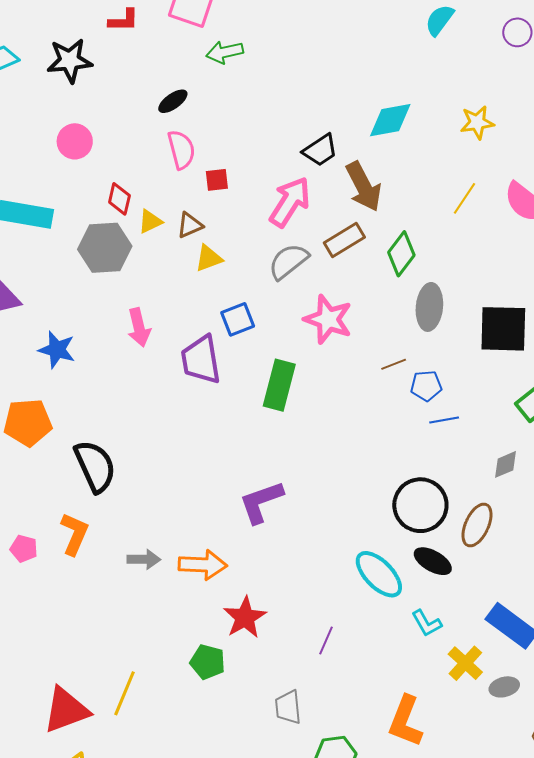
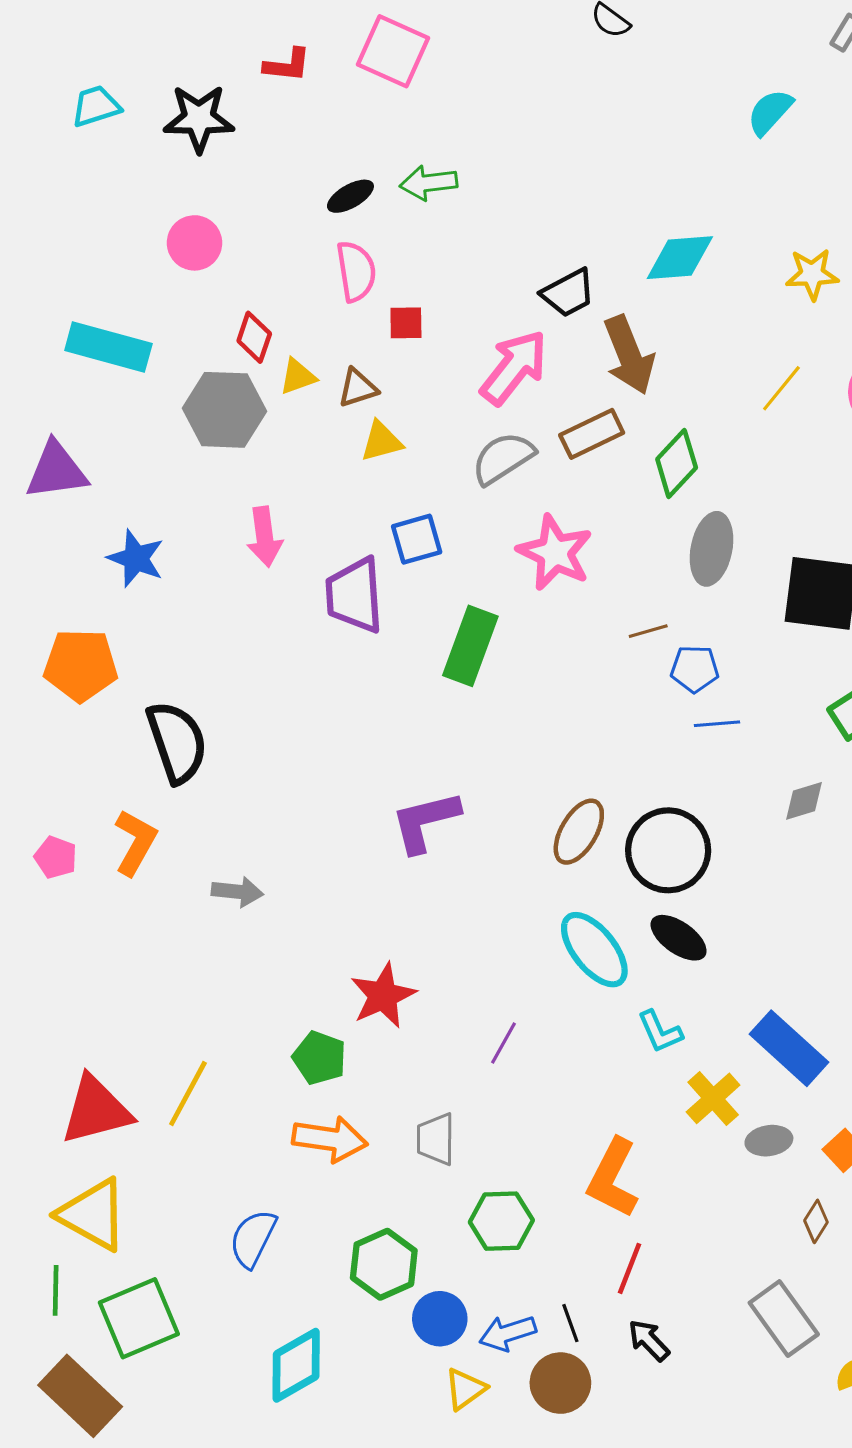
green arrow: (225, 52) -> (429, 183), moved
brown ellipse: (477, 525) -> (579, 832), moved
orange arrow: (203, 565) -> (330, 1139), moved

